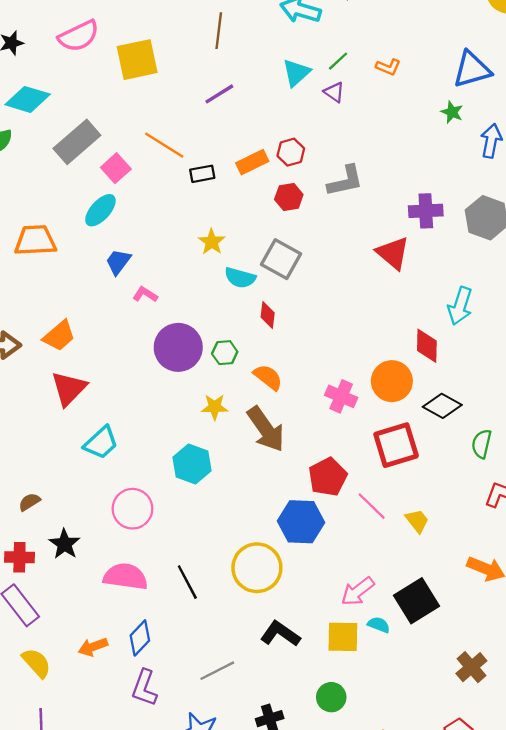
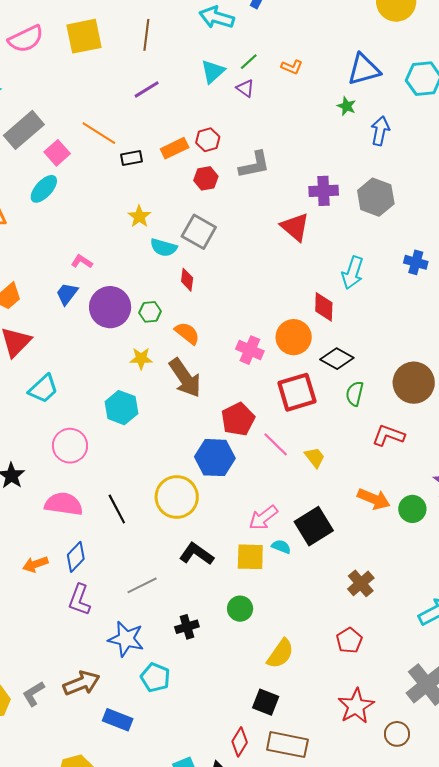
yellow square: (137, 60) -> (84, 36), moved
blue trapezoid: (118, 262) -> (67, 294), moved
green semicircle: (482, 444) -> (355, 394), moved

